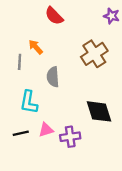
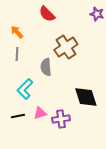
orange arrow: (36, 47) -> (17, 32), moved
brown cross: (94, 54) -> (66, 47), moved
cyan L-shape: (29, 102) -> (25, 89), turned 35

